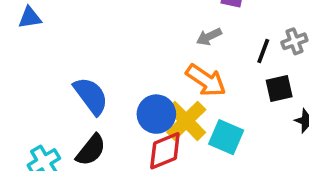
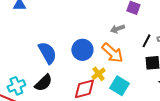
blue circle: (156, 114) -> (82, 50), moved
yellow cross: (186, 121) -> (98, 74), size x0.6

